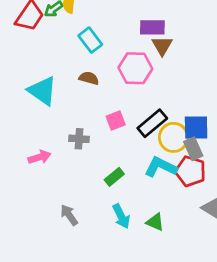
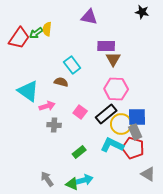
cyan rectangle: (90, 40) -> (72, 65), moved
pink hexagon: (135, 68) -> (116, 89), moved
pink square: (116, 120) -> (80, 112), turned -32
pink arrow: (39, 157) -> (47, 106), moved
cyan arrow: (121, 216) -> (84, 180), turned -78
green triangle: (155, 222) -> (72, 184), moved

